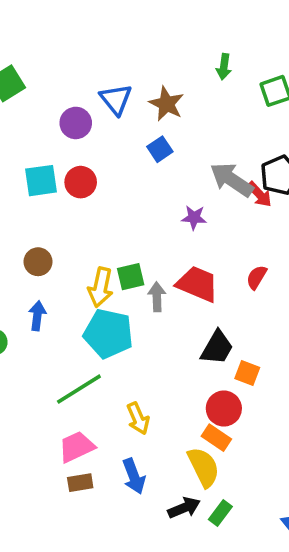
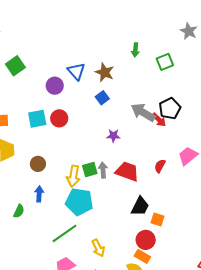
purple star: (194, 218) -> (113, 136), moved
gray arrow: (157, 297) -> (103, 170), moved

